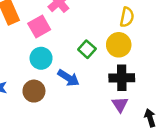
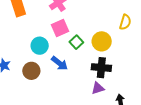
yellow semicircle: (127, 17) -> (125, 22), moved
pink square: (39, 27) -> (60, 28), moved
purple triangle: (120, 104) -> (98, 88), turned 40

